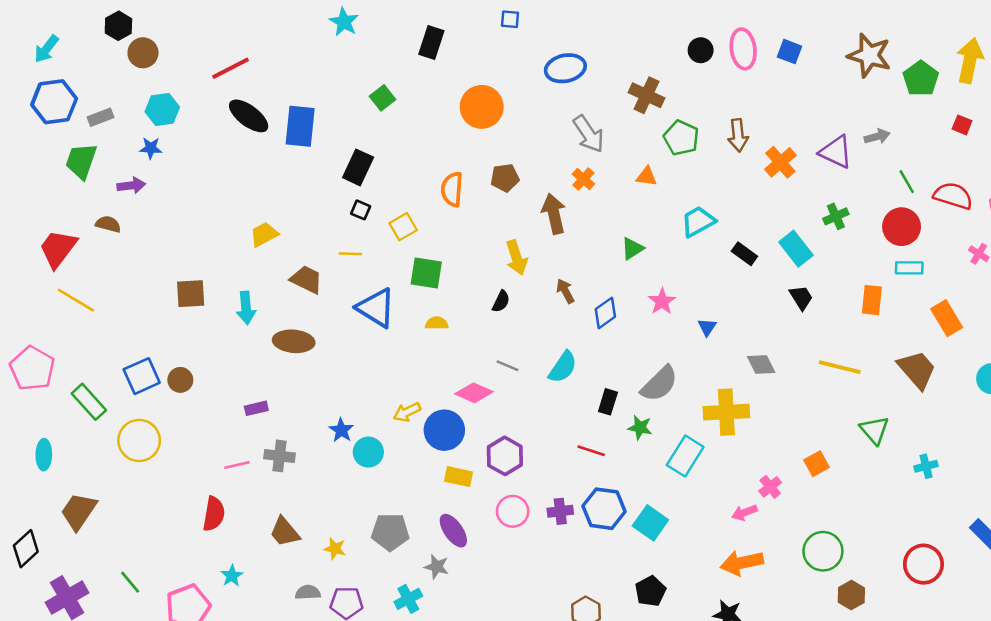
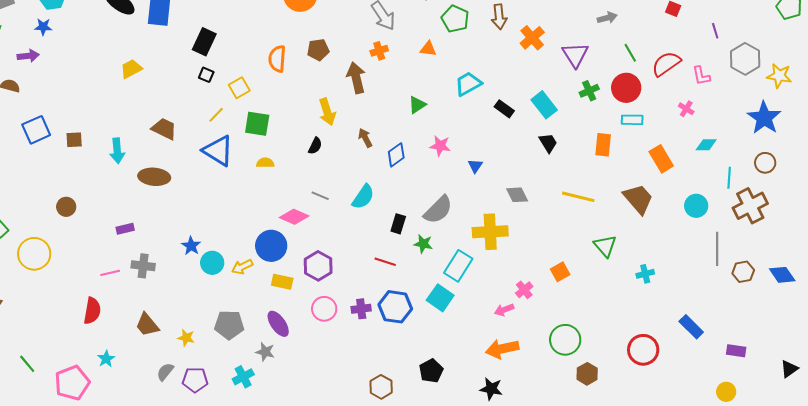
purple triangle: (836, 152) -> (575, 55), moved, turned 32
orange cross: (583, 179) -> (379, 51), turned 30
red semicircle: (953, 196) -> (666, 64), turned -52
green cross: (836, 216) -> (589, 91), moved
yellow trapezoid: (264, 234) -> (131, 69), moved
yellow line: (350, 254) -> (216, 115), moved, turned -48
brown square: (191, 294) -> (74, 140), size x0.7
pink star: (662, 301) -> (440, 146), turned -30
blue square: (142, 376) -> (36, 130), moved
yellow arrow: (407, 412) -> (242, 267), moved
cyan square: (650, 523) -> (440, 298), moved
gray semicircle: (308, 592) -> (165, 372), turned -48

